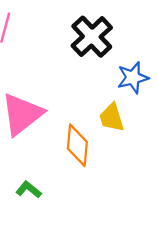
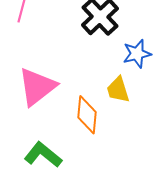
green L-shape: (29, 190) -> (43, 155), size x1.6

